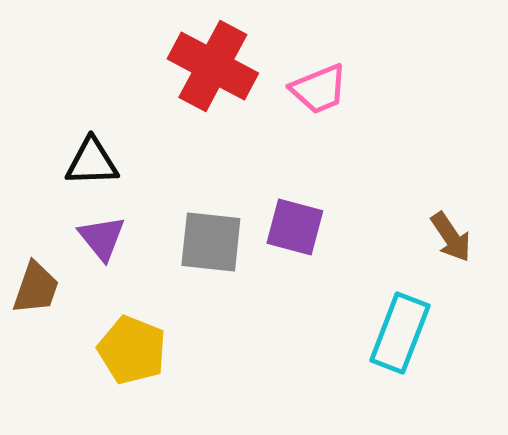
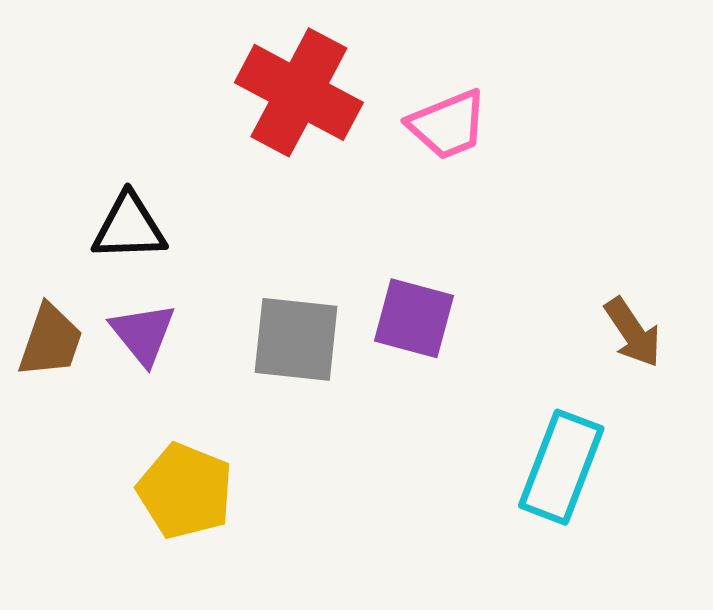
brown trapezoid: (36, 288) -> (51, 341), moved

